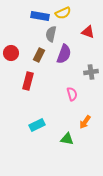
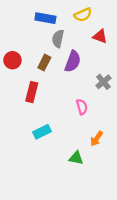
yellow semicircle: (63, 13) -> (83, 15), moved
gray cross: (91, 72) -> (103, 82), turned -32
cyan rectangle: (37, 125) -> (42, 132), moved

